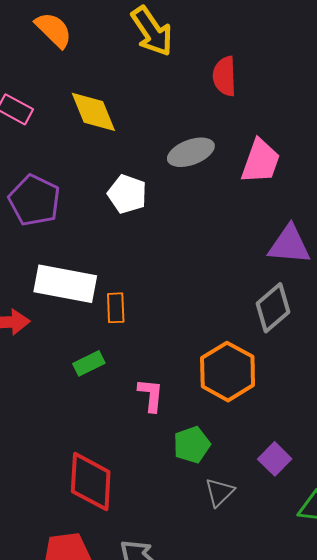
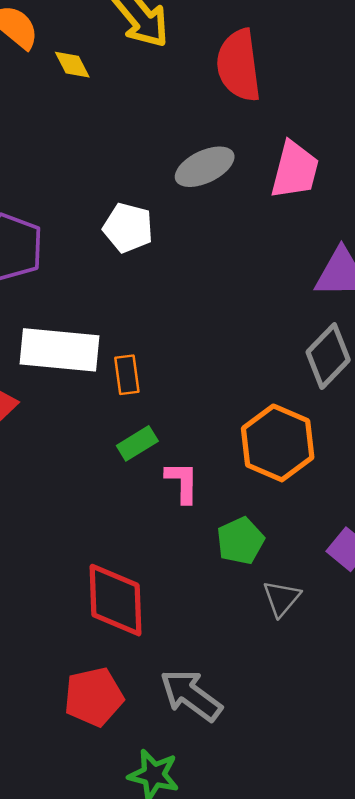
red semicircle: (225, 76) -> (239, 65), size x1.4
yellow diamond: (93, 112) -> (72, 65), moved, size x0.6
green rectangle: (89, 363) -> (137, 443), moved

